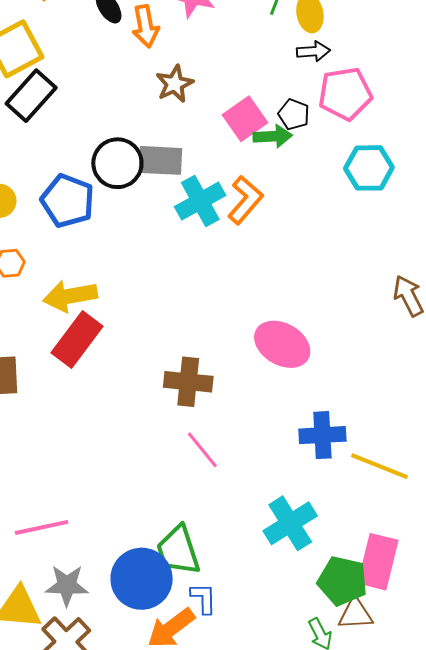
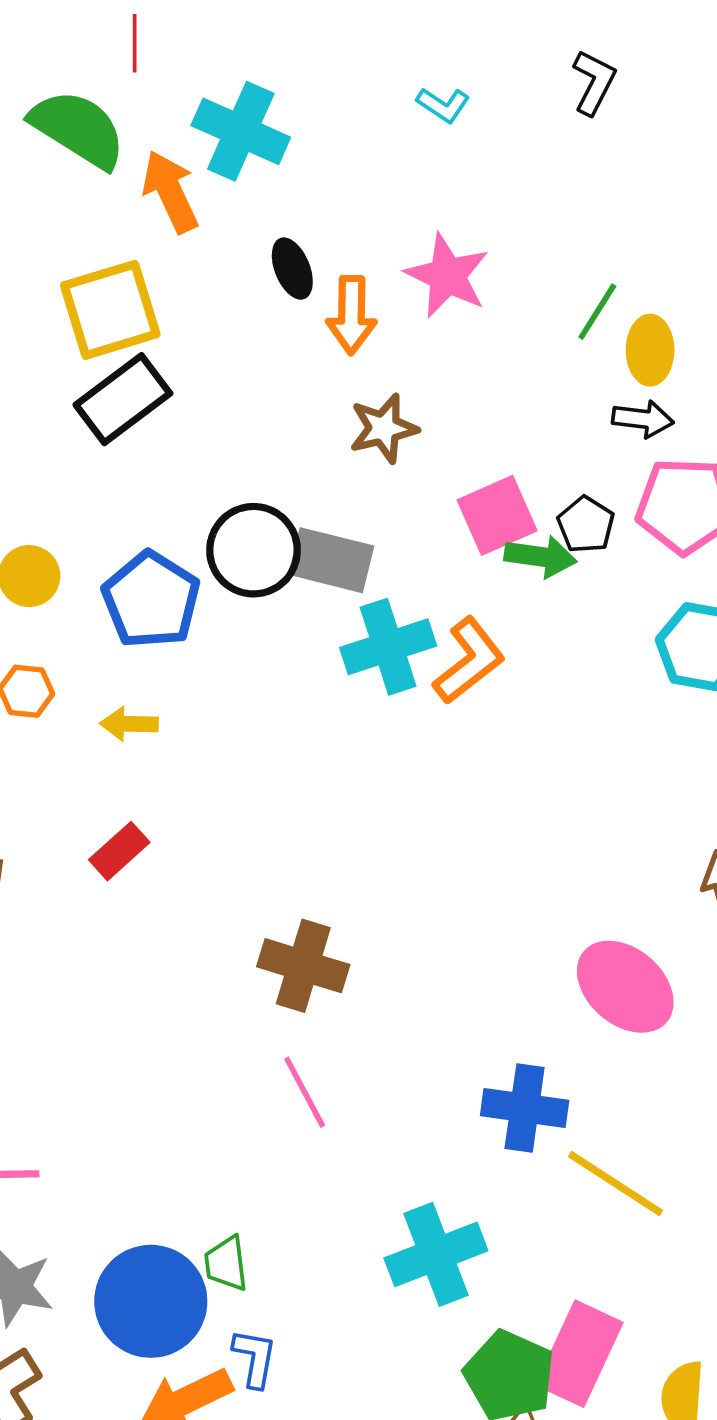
yellow arrow: (70, 296) -> (129, 724), moved, size x0.6
red rectangle: (77, 340) -> (119, 851), size x0.6
pink ellipse: (282, 344) -> (625, 987), moved
green trapezoid: (178, 550) -> (226, 1263), size x0.6

